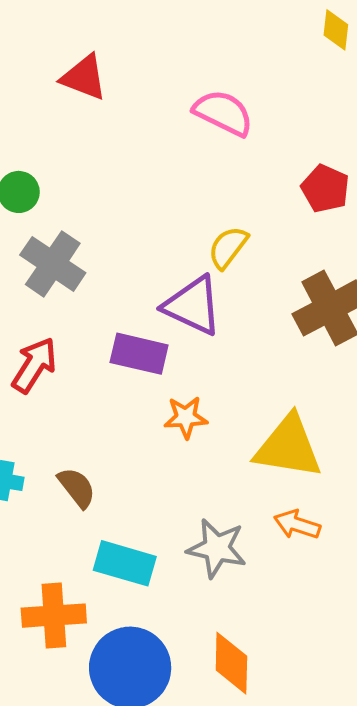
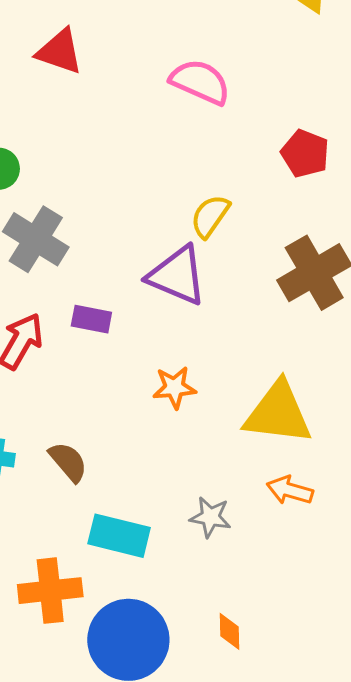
purple rectangle: (139, 354) -> (91, 319), moved, size x0.7
gray star: (217, 548) -> (210, 517), size x0.7
orange diamond: (231, 663) -> (230, 631), size x0.6

